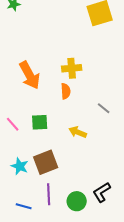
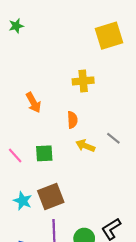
yellow cross: (72, 68) -> (83, 81), moved
orange arrow: (30, 75) -> (33, 103), size x0.7
yellow arrow: (78, 132) -> (85, 146), moved

